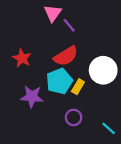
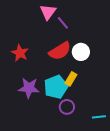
white circle: (103, 70) -> (81, 52), moved, size x0.7
cyan pentagon: (59, 81) -> (56, 87), moved
cyan line: (109, 128) -> (99, 117), turned -48

